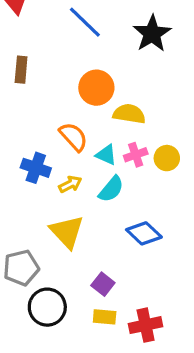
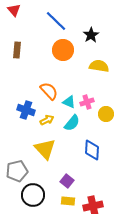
black star: (152, 34) -> (91, 35), moved, size x0.7
orange circle: (96, 88) -> (63, 50), moved
yellow semicircle: (129, 114) -> (99, 66), moved
yellow circle: (167, 158) -> (106, 114), moved
blue diamond: (144, 233) -> (92, 150), turned 50

